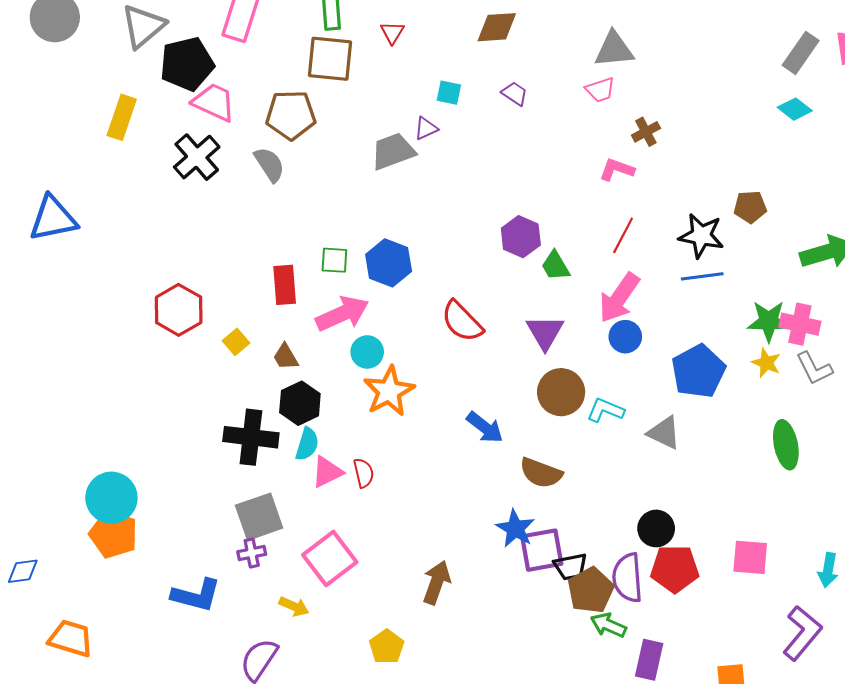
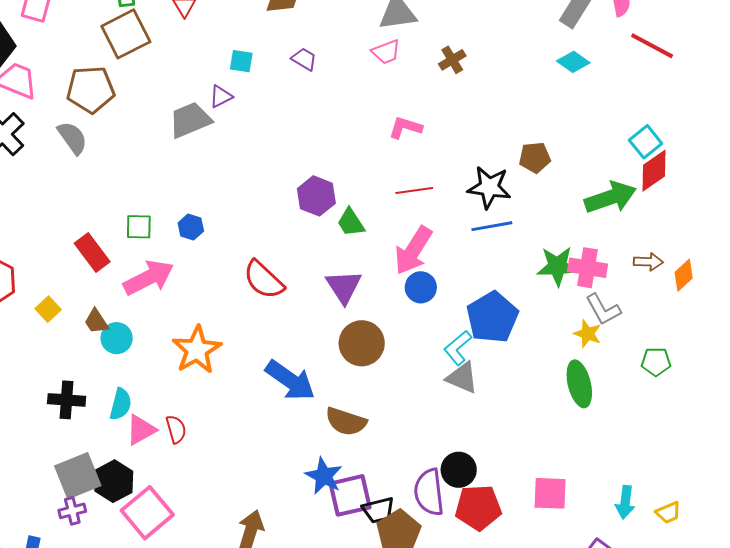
brown square: (330, 59) -> (126, 34), turned -30
brown cross: (646, 132) -> (452, 60), moved
red line: (623, 235) -> (414, 190), turned 57
blue hexagon: (389, 263) -> (191, 227), size x0.6
red rectangle: (285, 285) -> (92, 253), turned -30
cyan circle: (367, 352) -> (117, 338), moved
yellow star: (766, 363) -> (588, 334), moved
black hexagon: (300, 403) -> (114, 481), moved
cyan L-shape: (605, 410) -> (458, 348), moved, turned -60
blue arrow: (485, 427) -> (290, 380), size x1.4
black cross: (251, 437) -> (67, 400), size x0.7
purple semicircle: (628, 578) -> (429, 492), moved

